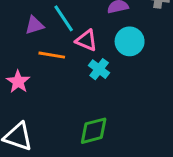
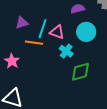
cyan line: (64, 18) -> (43, 29), moved, turned 54
green diamond: (94, 131) -> (80, 72), moved

